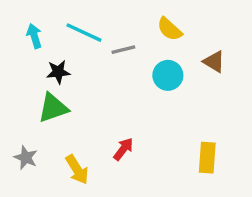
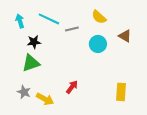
gray star: (26, 158) -> (24, 92), moved
yellow arrow: (77, 170) -> (45, 99), turned -30

